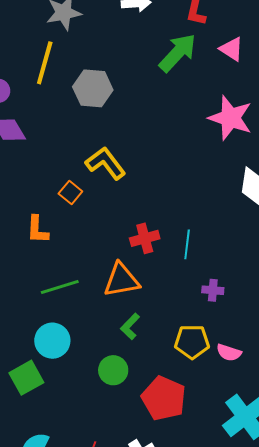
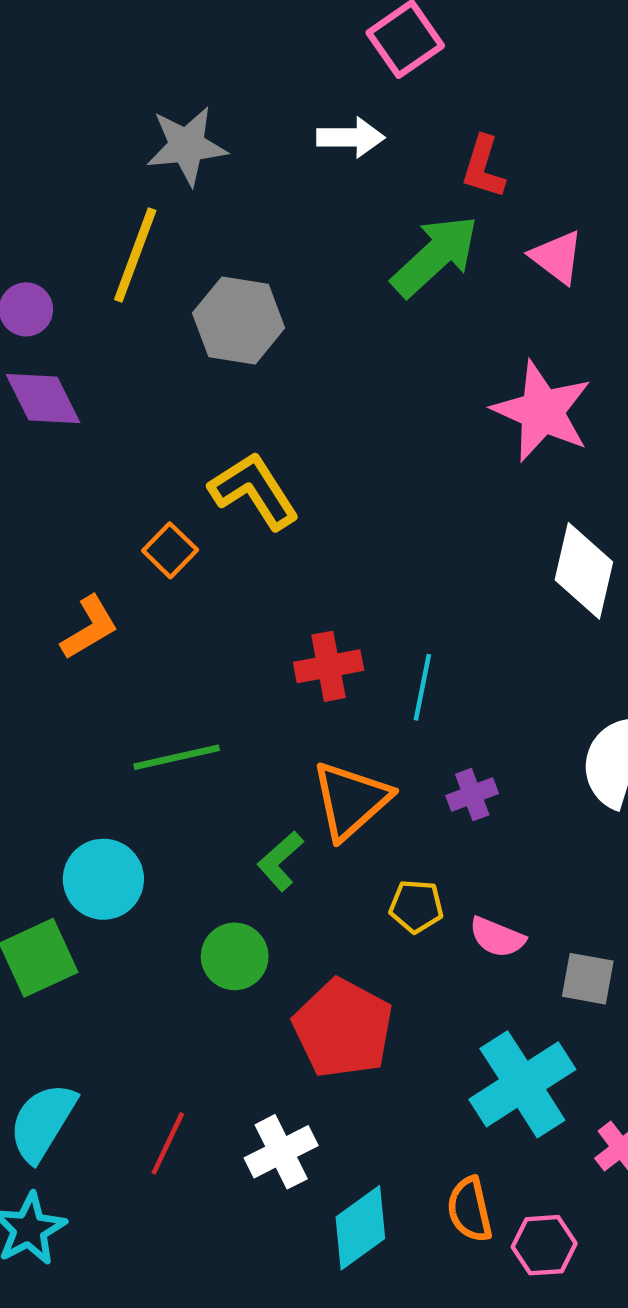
orange L-shape: (37, 230) -> (89, 628), turned -128
orange triangle: (121, 280) -> (351, 800), moved, turned -36
green line: (60, 287) -> (177, 757), moved
purple cross: (213, 290) -> (472, 795), turned -30
yellow pentagon: (192, 342) -> (416, 906), size x0.7

